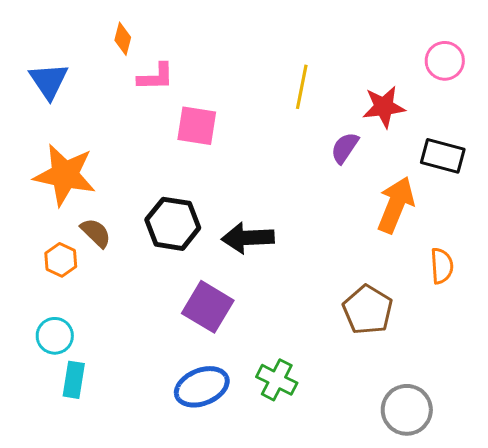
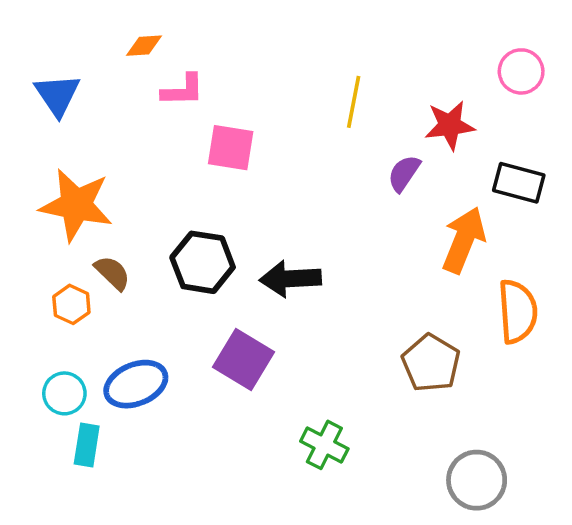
orange diamond: (123, 39) -> (144, 46), turned 72
orange semicircle: (442, 266) -> (518, 311), size x1.5
blue ellipse: (202, 387) -> (136, 384), moved

